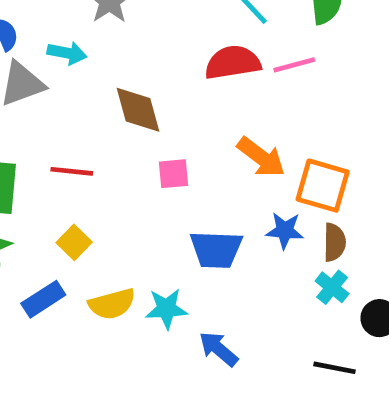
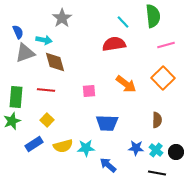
pink line: (294, 65) -> (166, 45), moved
brown diamond: (138, 110) -> (55, 62), moved
orange square: (323, 186) -> (163, 78), moved, turned 30
blue star: (285, 231) -> (136, 148), moved
cyan cross: (332, 287) -> (156, 150), moved

